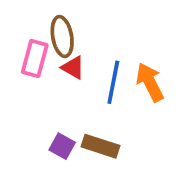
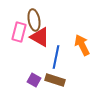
red triangle: (73, 68) -> (40, 37), size x1.5
blue line: (113, 82) -> (56, 57), moved

